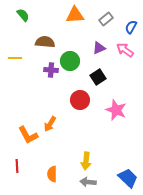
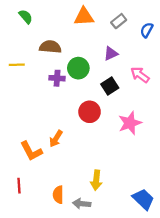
pink arrow: (125, 50) -> (140, 75), moved
pink star: (116, 110) -> (130, 123), turned 30
gray arrow: (88, 182) -> (82, 204), moved

